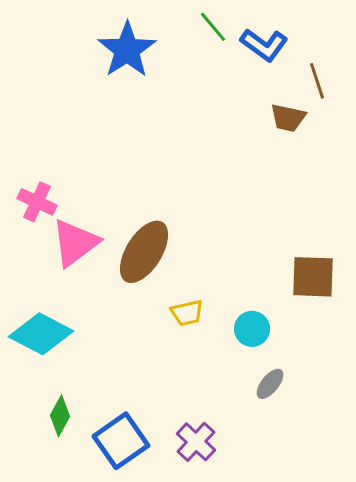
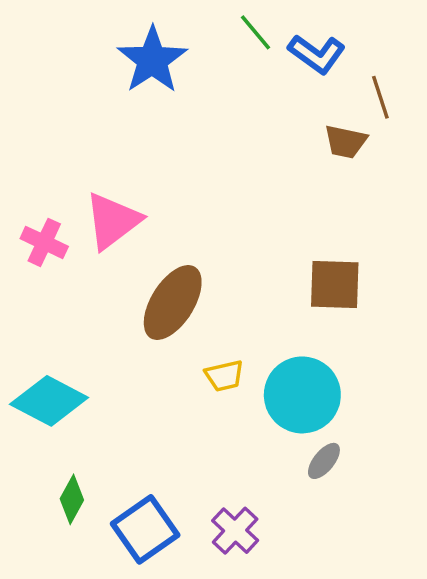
pink triangle: (75, 243) -> (113, 221), moved
brown square: (313, 277) -> (335, 284), moved
cyan circle: (252, 329) -> (302, 395), size x1.8

